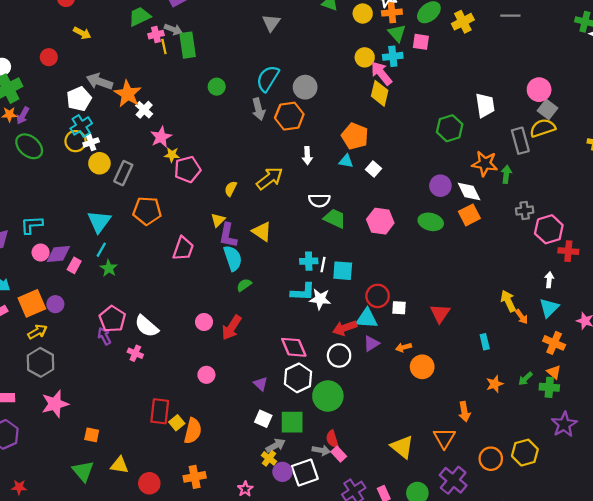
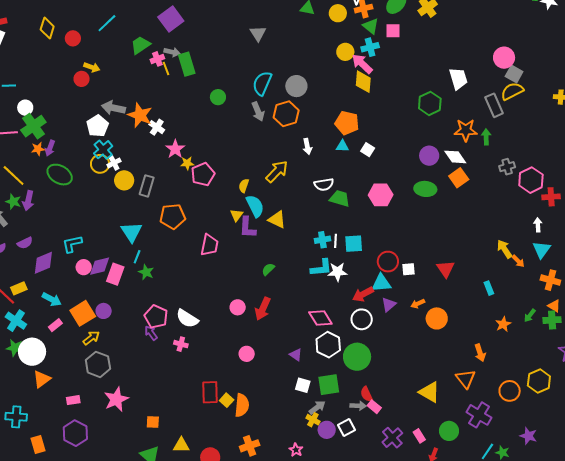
red circle: (49, 57) -> (82, 79), moved
cyan semicircle: (233, 258) -> (255, 206), moved
pink rectangle: (74, 265) -> (115, 274), size x1.5
white square: (305, 473) -> (347, 428), size x0.7

